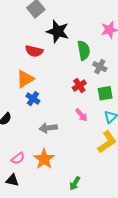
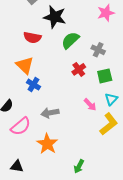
green semicircle: (84, 50) -> (70, 40), moved, turned -120
orange triangle: (25, 79) -> (25, 65), turned -42
pink arrow: (81, 115) -> (90, 105), moved
pink semicircle: (18, 158) -> (21, 126), moved, size x1.5

